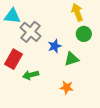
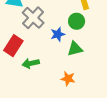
green circle: (84, 34) -> (77, 21), moved

